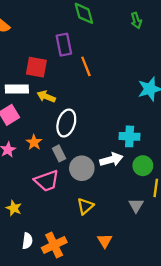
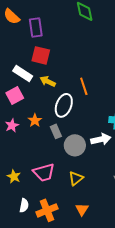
purple rectangle: (64, 45) -> (36, 27), moved
orange line: (86, 66) -> (84, 86), moved
white rectangle: (17, 89) -> (23, 73), turned 30
pink trapezoid: (47, 181) -> (44, 172), moved
orange triangle: (105, 241) -> (82, 209), moved

